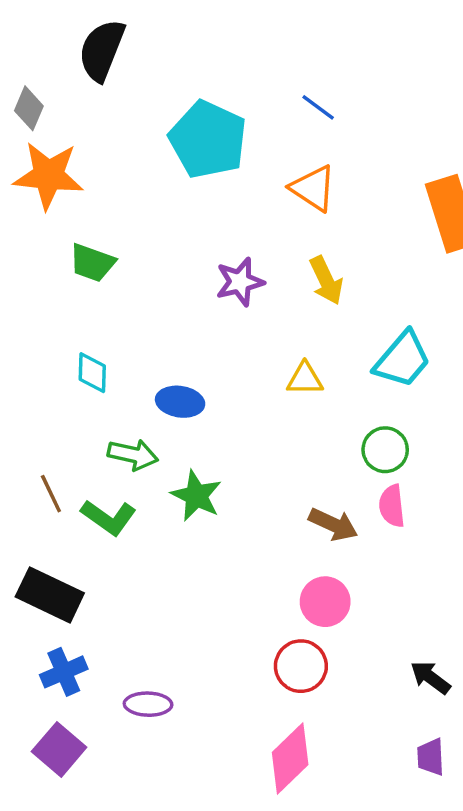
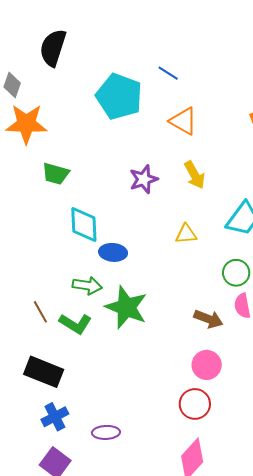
blue line: (318, 107) -> (168, 73), moved
cyan diamond: (92, 373) -> (84, 225), moved, size x1.5
green star: (196, 496) -> (126, 307), size x1.4

